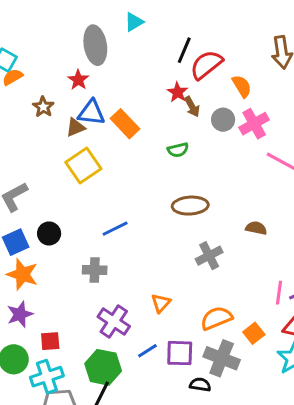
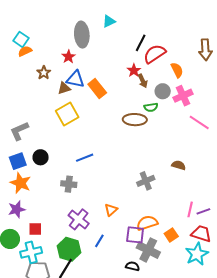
green semicircle: (178, 150) -> (151, 107), moved
brown ellipse: (190, 206) -> (135, 120), moved
blue line: (147, 351) -> (99, 241), turned -32
purple square: (180, 353) -> (135, 235), moved

